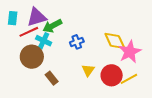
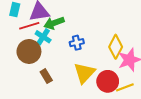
yellow diamond: (115, 41) -> (116, 47), turned 45
yellow triangle: (88, 70) -> (84, 73), size x1.6

